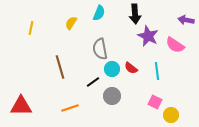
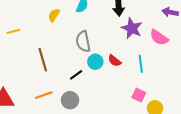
yellow line: (31, 28) -> (13, 31), moved, turned 64
gray circle: (112, 96) -> (70, 100), moved
orange line: (70, 108) -> (44, 95), moved

